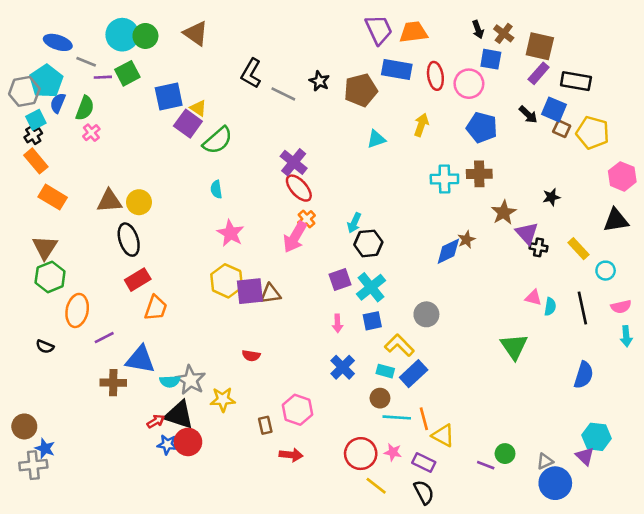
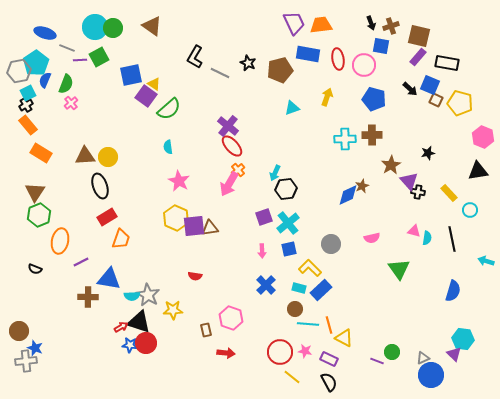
brown cross: (504, 33) -> (391, 26), turned 35
pink semicircle: (621, 307) -> (372, 238), moved
cyan arrow: (626, 336) -> (486, 261), turned 112

